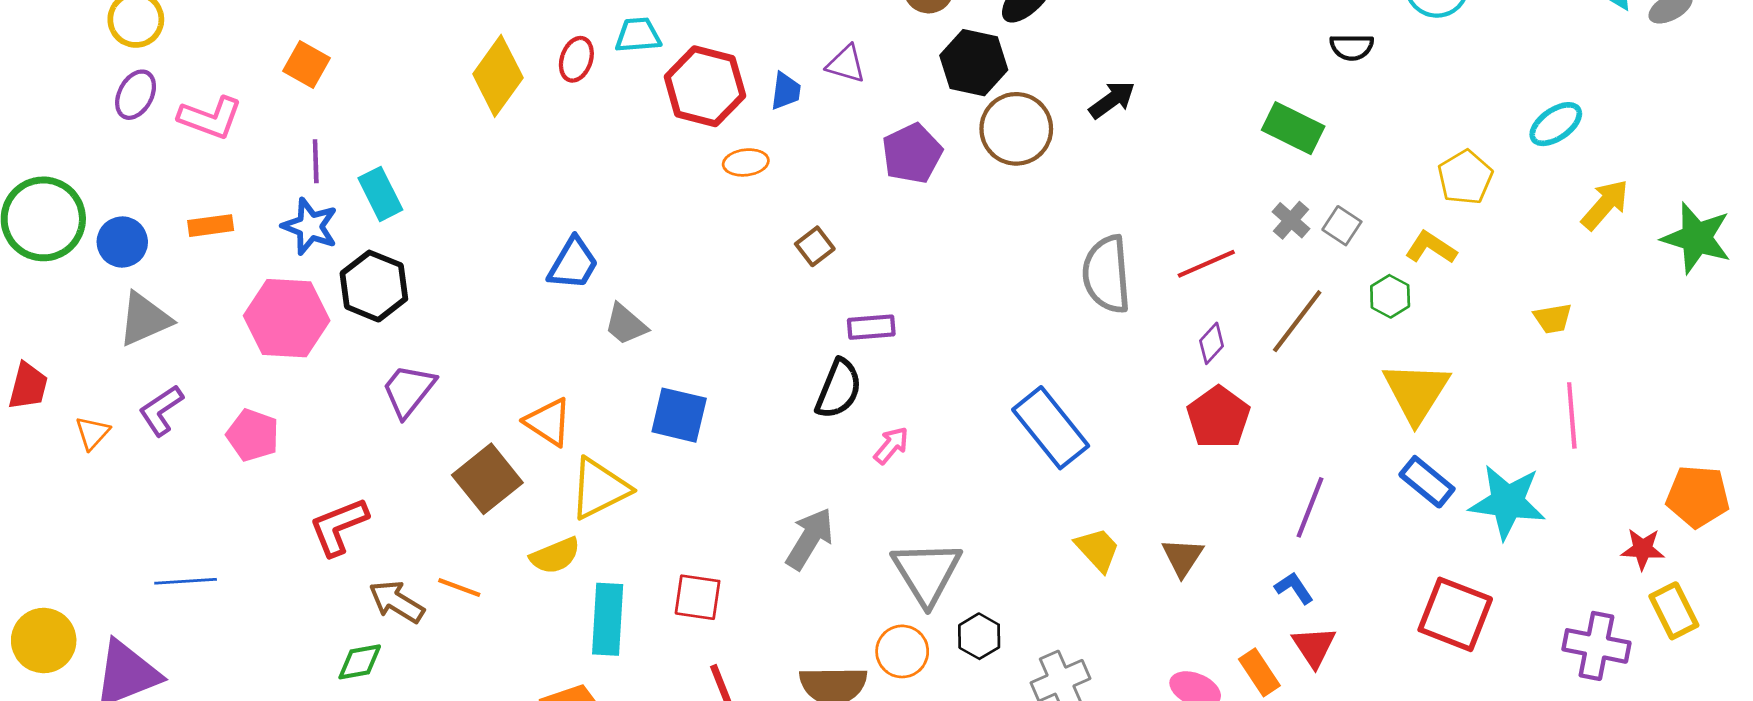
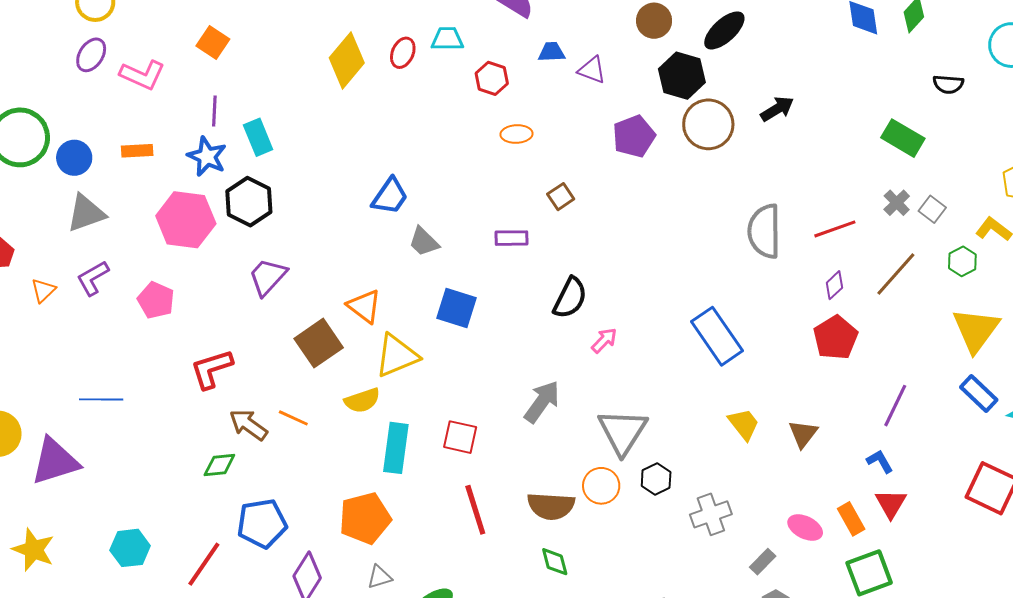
red hexagon: (705, 86) -> (492, 78), size x0.6
blue trapezoid: (786, 91) -> (552, 52), moved, turned -104
purple rectangle: (871, 327) -> (512, 238), moved

